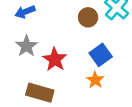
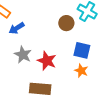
blue square: (101, 55) -> (82, 50), turned -30

